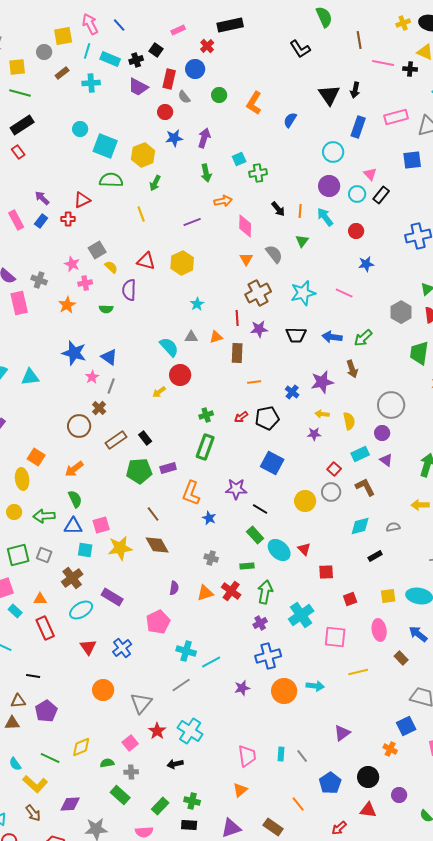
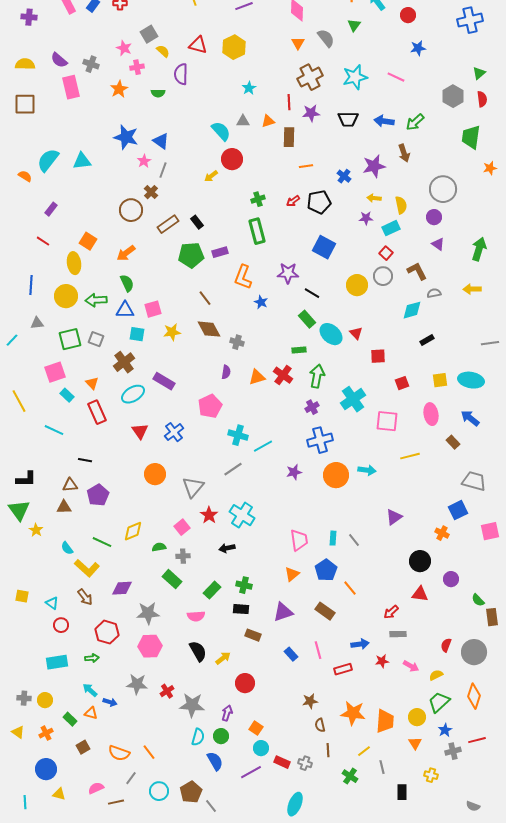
green rectangle: (205, 447) -> (257, 231), turned -35
cyan rectangle: (360, 454) -> (391, 228), moved
yellow circle: (14, 512) -> (66, 296), size x1.5
gray semicircle: (393, 527) -> (434, 293), moved
yellow star: (120, 548) -> (172, 332), size x0.7
gray cross: (211, 558) -> (237, 342), moved
orange triangle: (40, 599) -> (92, 383), turned 48
blue pentagon: (330, 783) -> (326, 570), moved

